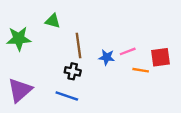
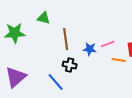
black cross: (73, 71) -> (70, 65), moved
blue line: (67, 96) -> (56, 82), turned 30

